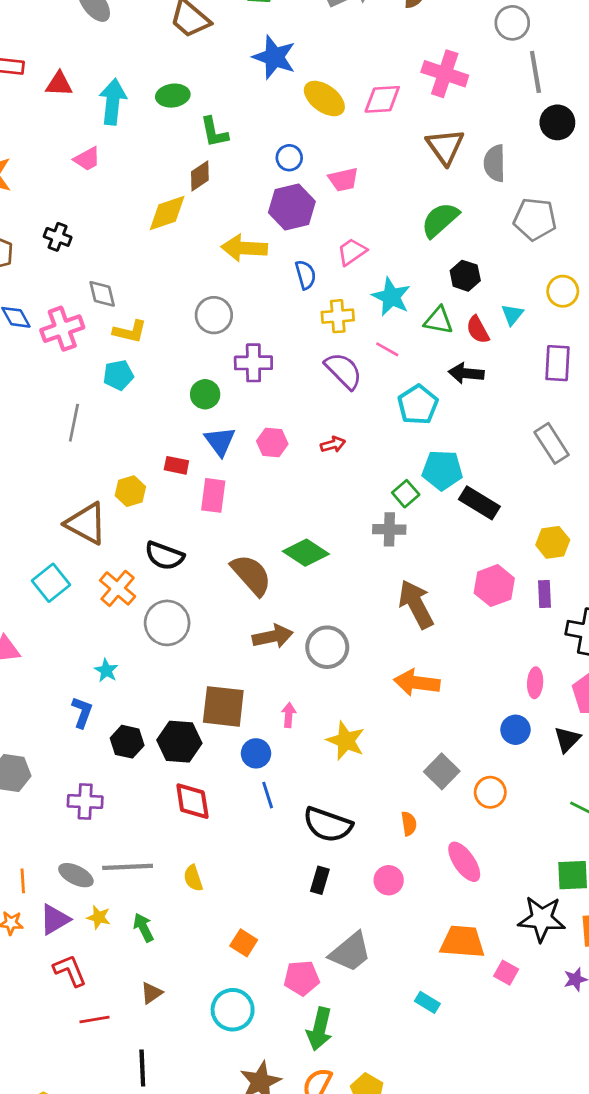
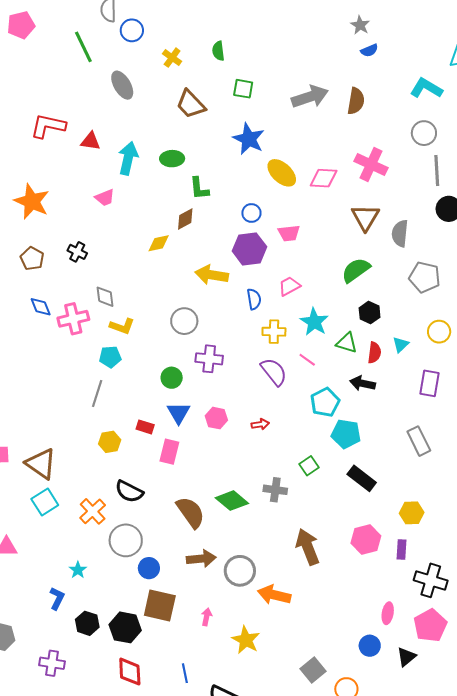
yellow diamond: (167, 213) -> (159, 243), size x0.7
red semicircle: (478, 330) -> (374, 353), turned -150
gray line: (74, 423) -> (97, 393), moved
cyan pentagon: (442, 470) -> (346, 434), moved
brown triangle: (86, 524) -> (41, 464), moved
gray cross: (389, 529) -> (275, 490), moved
orange arrow: (417, 683) -> (274, 595), moved
blue circle: (256, 753) -> (149, 568), moved

